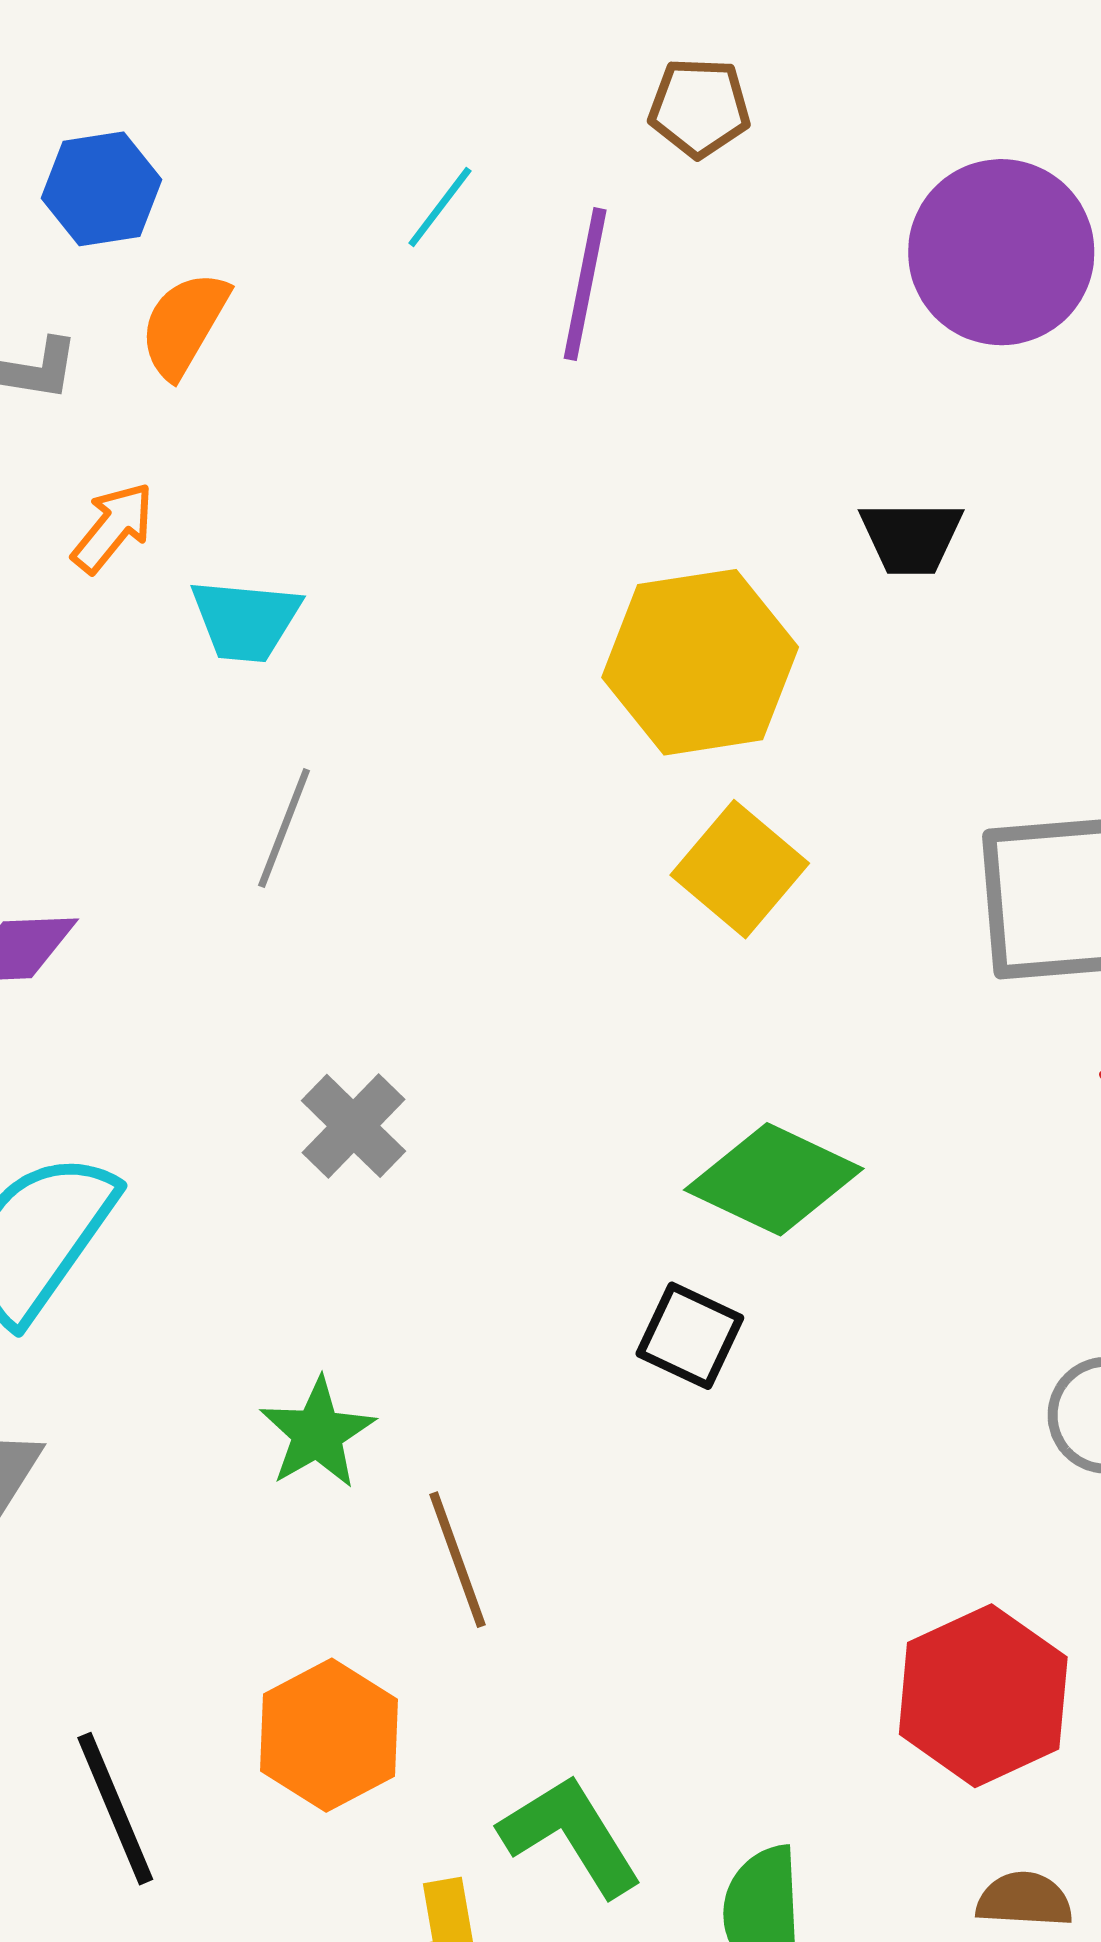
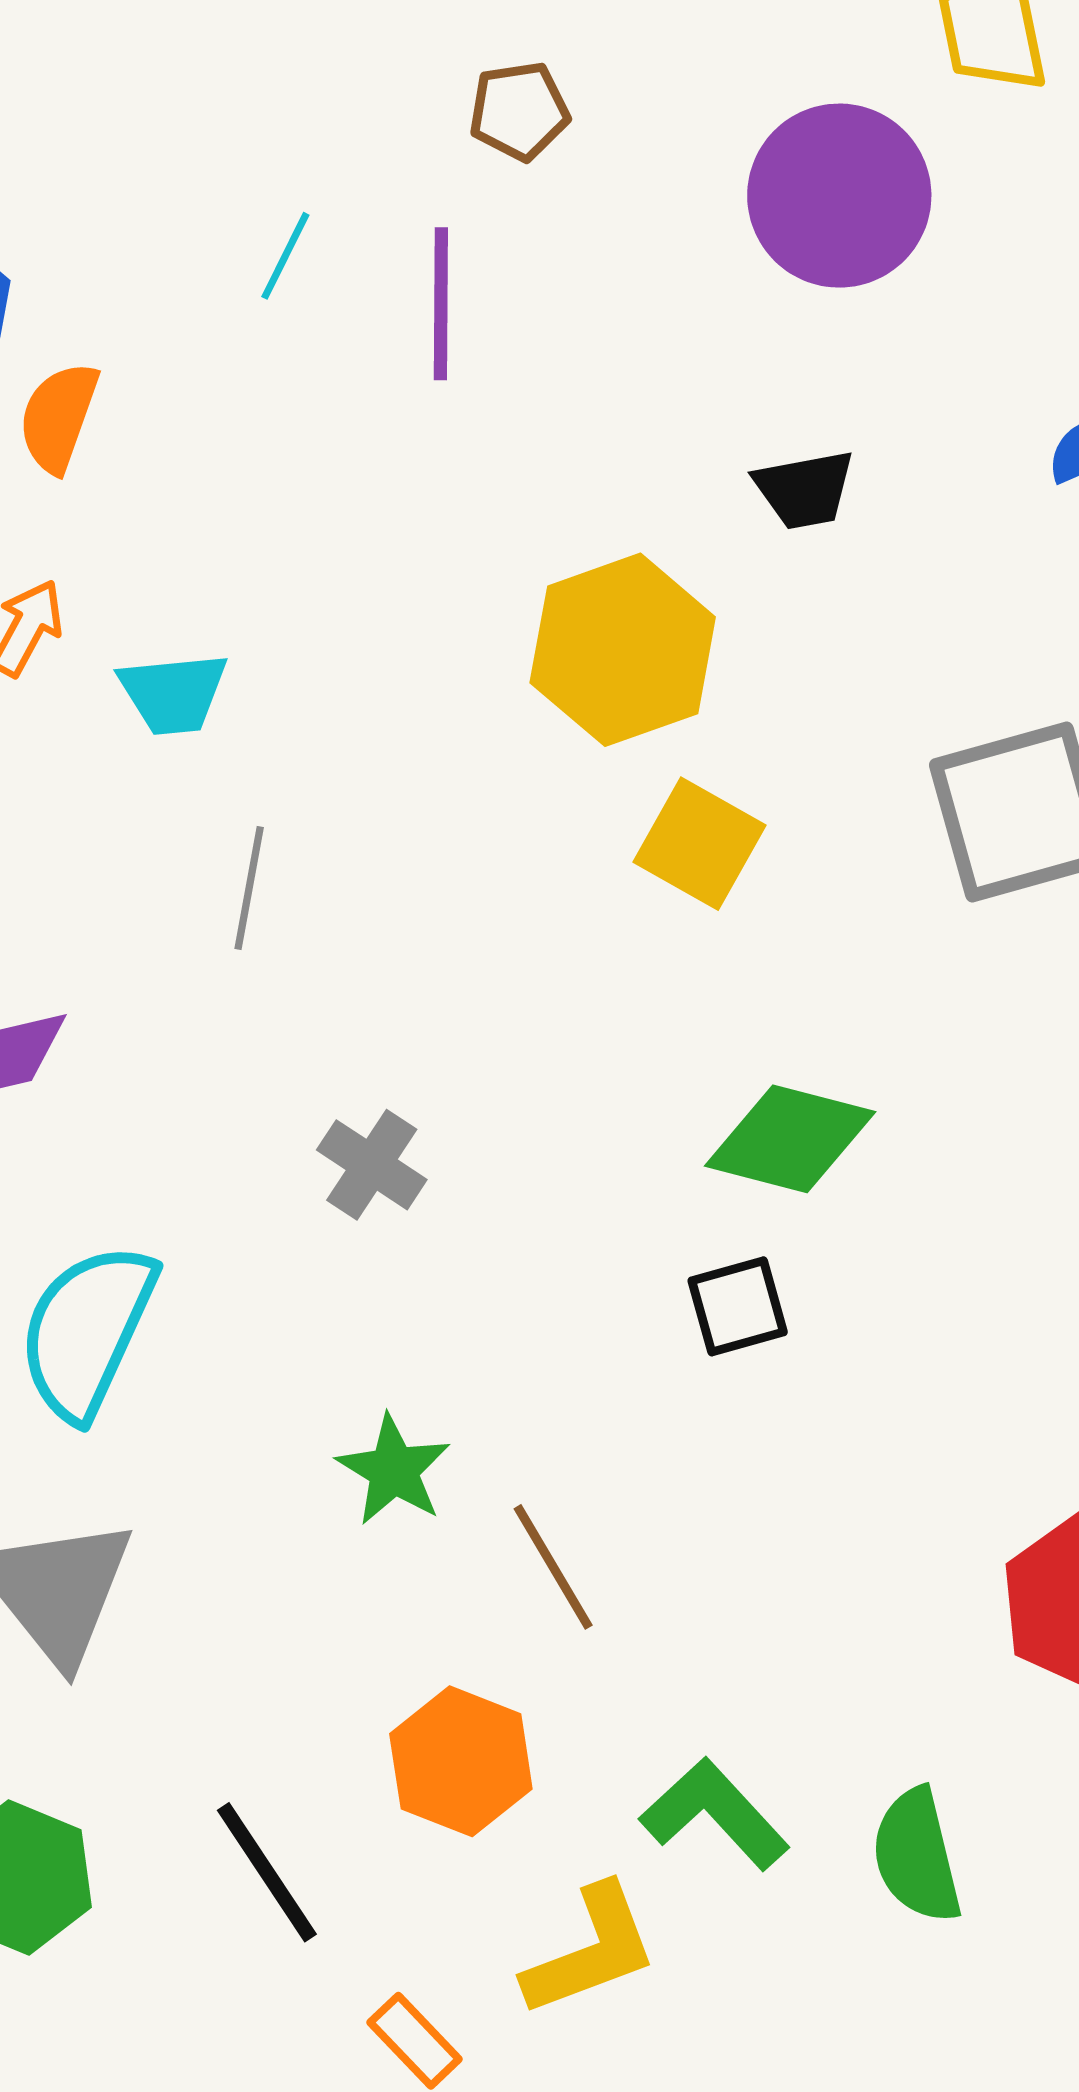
black square: (690, 1336) -> (738, 1306), turned -30

